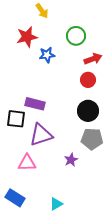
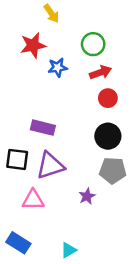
red arrow: (93, 59) -> (100, 72), moved
black square: (16, 119) -> (17, 159), moved

